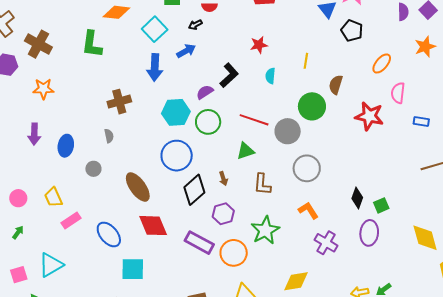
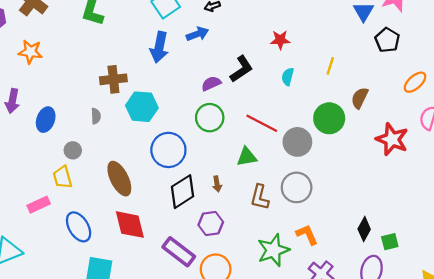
cyan hexagon: (176, 112) -> (142, 107), moved
gray circle: (307, 168) -> (297, 187), moved
yellow trapezoid: (53, 197) -> (62, 177), moved
green star: (265, 230) -> (273, 250), moved

